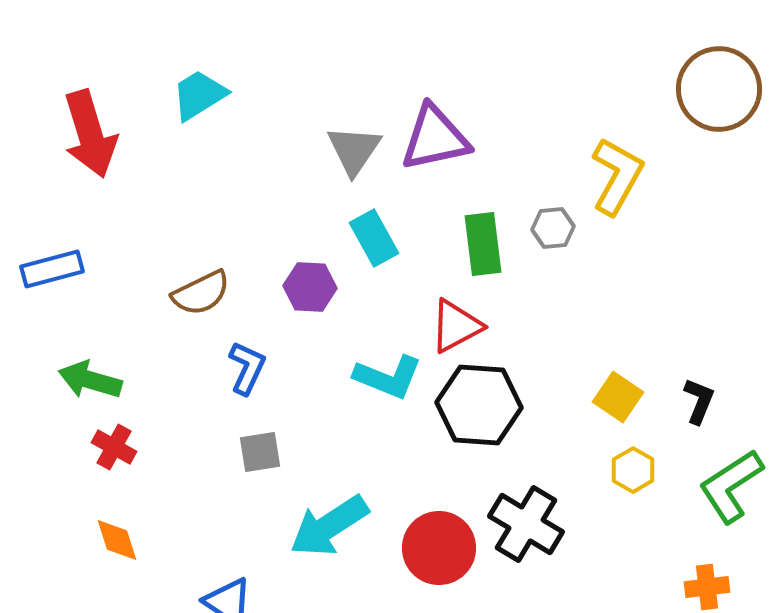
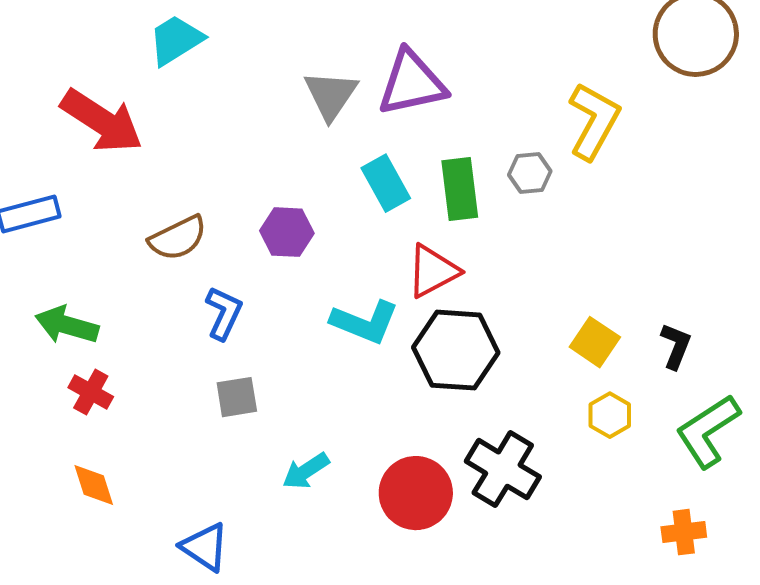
red arrow: (90, 134) -> (102, 121), moved, turned -40
cyan rectangle: (374, 238) -> (386, 183), moved
cyan arrow: (329, 526) -> (306, 471), size x0.6

